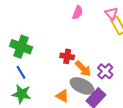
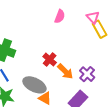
red cross: (67, 56) -> (50, 59), turned 32
gray ellipse: (82, 86) -> (34, 85), moved

